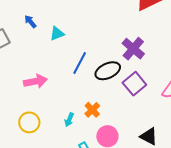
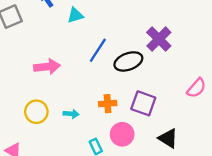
purple square: (134, 84) -> (143, 103), moved, turned -35
orange cross: (92, 110) -> (108, 104), turned 35
cyan arrow: (69, 120) -> (71, 114), moved, turned -112

